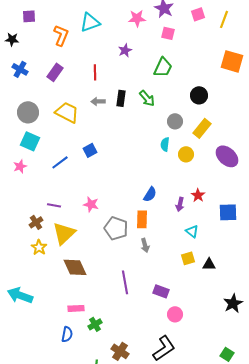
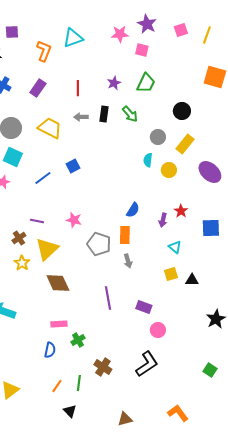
pink square: (168, 33) -> (142, 50), moved
purple star: (125, 50) -> (114, 83), moved

